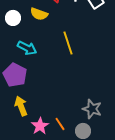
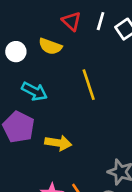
yellow arrow: (21, 106) -> (58, 143), moved, turned 120

